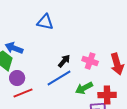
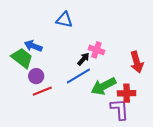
pink cross: (90, 61) -> (96, 50), moved
green arrow: (84, 88) -> (104, 86), size x1.4

